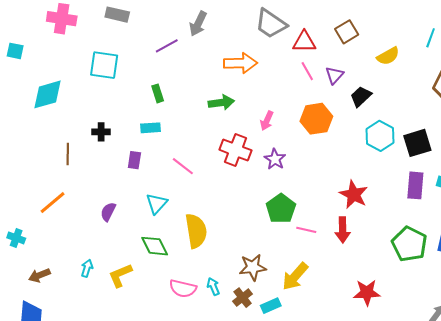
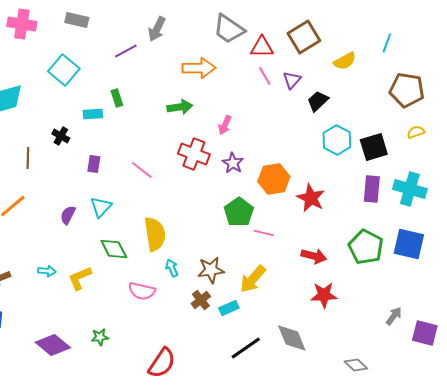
brown square: (347, 32) -> (304, 37), size x1.4
cyan square: (104, 65) -> (64, 70), turned 32
orange hexagon: (316, 119) -> (274, 179), moved
cyan rectangle: (151, 128) -> (93, 114), moved
black cross: (101, 132) -> (61, 136), turned 30
cyan triangle: (157, 204) -> (101, 207), moved
red arrow: (343, 230) -> (314, 256), moved, turned -75
cyan arrow: (87, 268) -> (47, 271), turned 78
cyan arrow: (213, 286) -> (172, 268), moved

